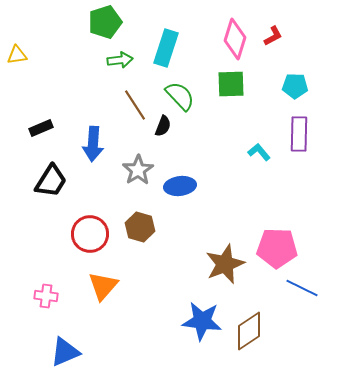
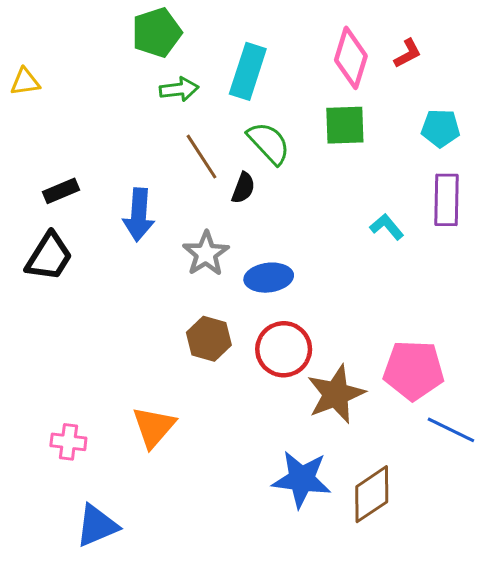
black trapezoid: (51, 181) -> (49, 257), moved
red circle: (90, 234) -> (284, 349), moved

